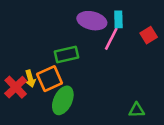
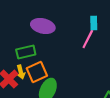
purple ellipse: (92, 21) -> (43, 26), moved
green rectangle: (66, 54) -> (26, 52), moved

